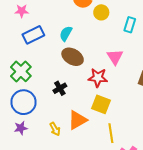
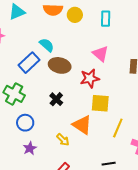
cyan semicircle: (66, 34) -> (47, 45), turned 119
blue rectangle: (33, 35) -> (29, 63), moved
blue circle: (23, 102) -> (25, 123), size x0.7
orange triangle: (77, 120) -> (82, 125), turned -40
yellow line: (111, 133) -> (118, 128), turned 48

